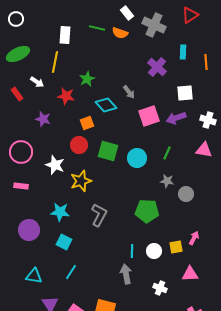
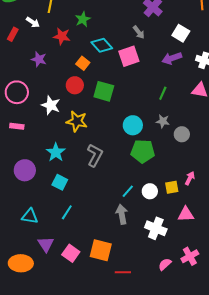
gray arrow: (129, 92) -> (139, 32), moved
white square: (185, 93) -> (181, 33), turned 36
red rectangle: (17, 94) -> (13, 34), turned 64
pink square: (149, 116) -> (129, 56), moved
orange square: (87, 123) -> (83, 63), turned -32
cyan circle: (137, 158) -> (133, 125), moved
yellow star: (81, 181) -> (77, 121), turned 30
cyan star: (60, 212) -> (56, 152), turned 30
cyan line: (132, 251) -> (128, 191), turned 40
white cross: (160, 288) -> (156, 228), size x1.5

